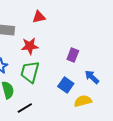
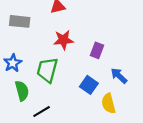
red star: (30, 46) -> (63, 40), moved
yellow semicircle: (83, 101) -> (108, 103), turned -90

